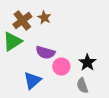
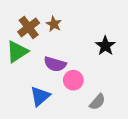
black star: (87, 62) -> (105, 46), moved
gray semicircle: (82, 86) -> (97, 102), turned -119

